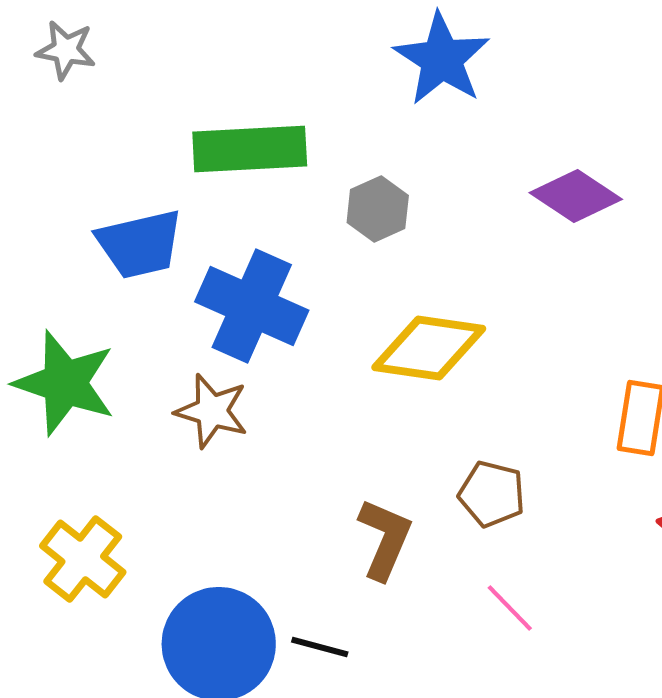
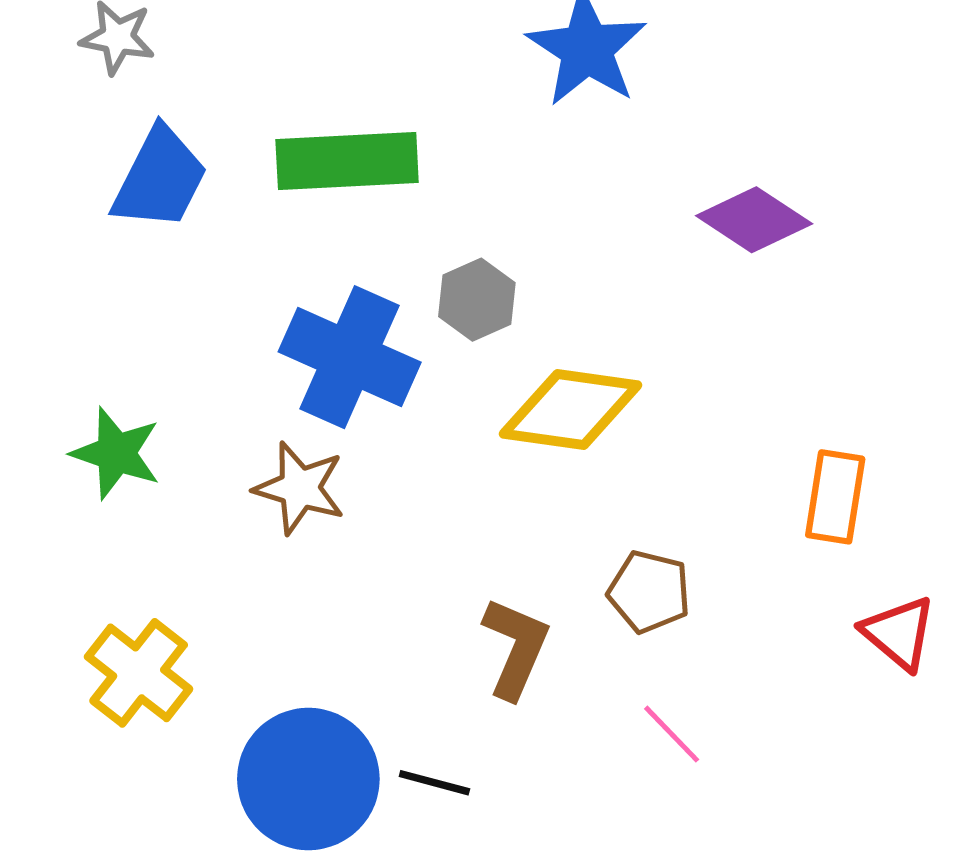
gray hexagon: (378, 209) -> (477, 300), moved
blue trapezoid: (140, 244) -> (160, 179), moved, turned -50
green star: (65, 383) -> (116, 453), size x0.7

